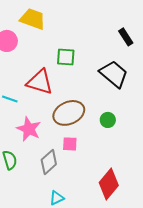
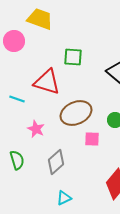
pink star: (29, 129) -> (36, 129), size x0.7
pink square: (70, 144) -> (92, 139), moved

